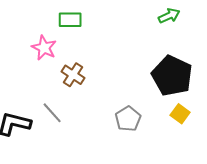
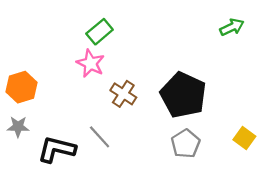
green rectangle: (70, 20) -> (100, 32), moved, turned -40
black pentagon: (172, 76) -> (183, 95), moved

